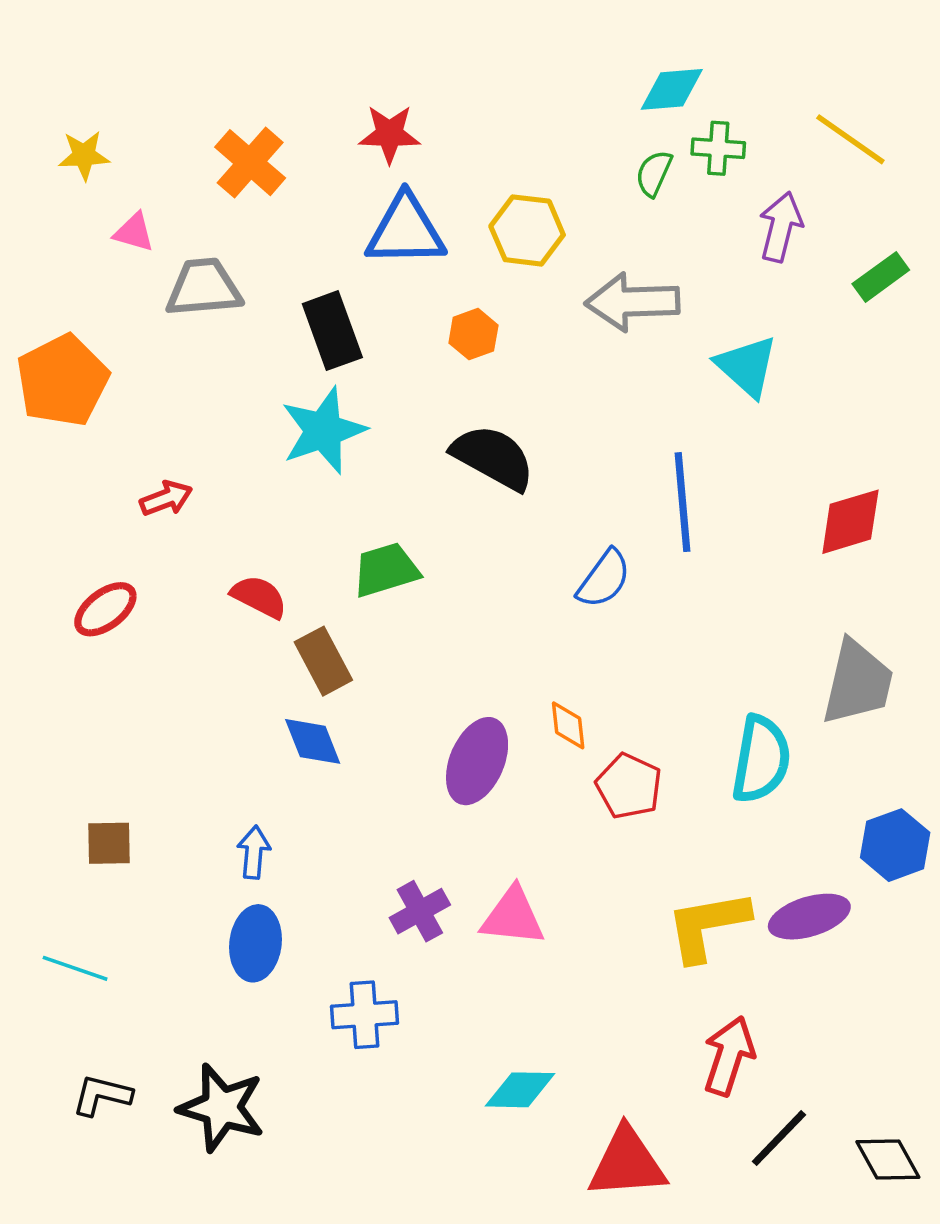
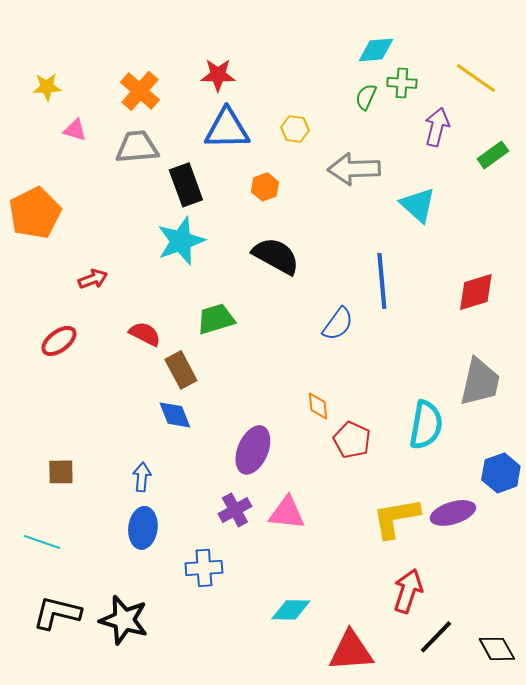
yellow hexagon: (527, 230) -> (295, 129), size x0.7
gray trapezoid: (204, 288) -> (137, 147), moved
purple ellipse: (477, 761) -> (253, 450), moved
black L-shape: (102, 1095) -> (57, 613), size x1.4

